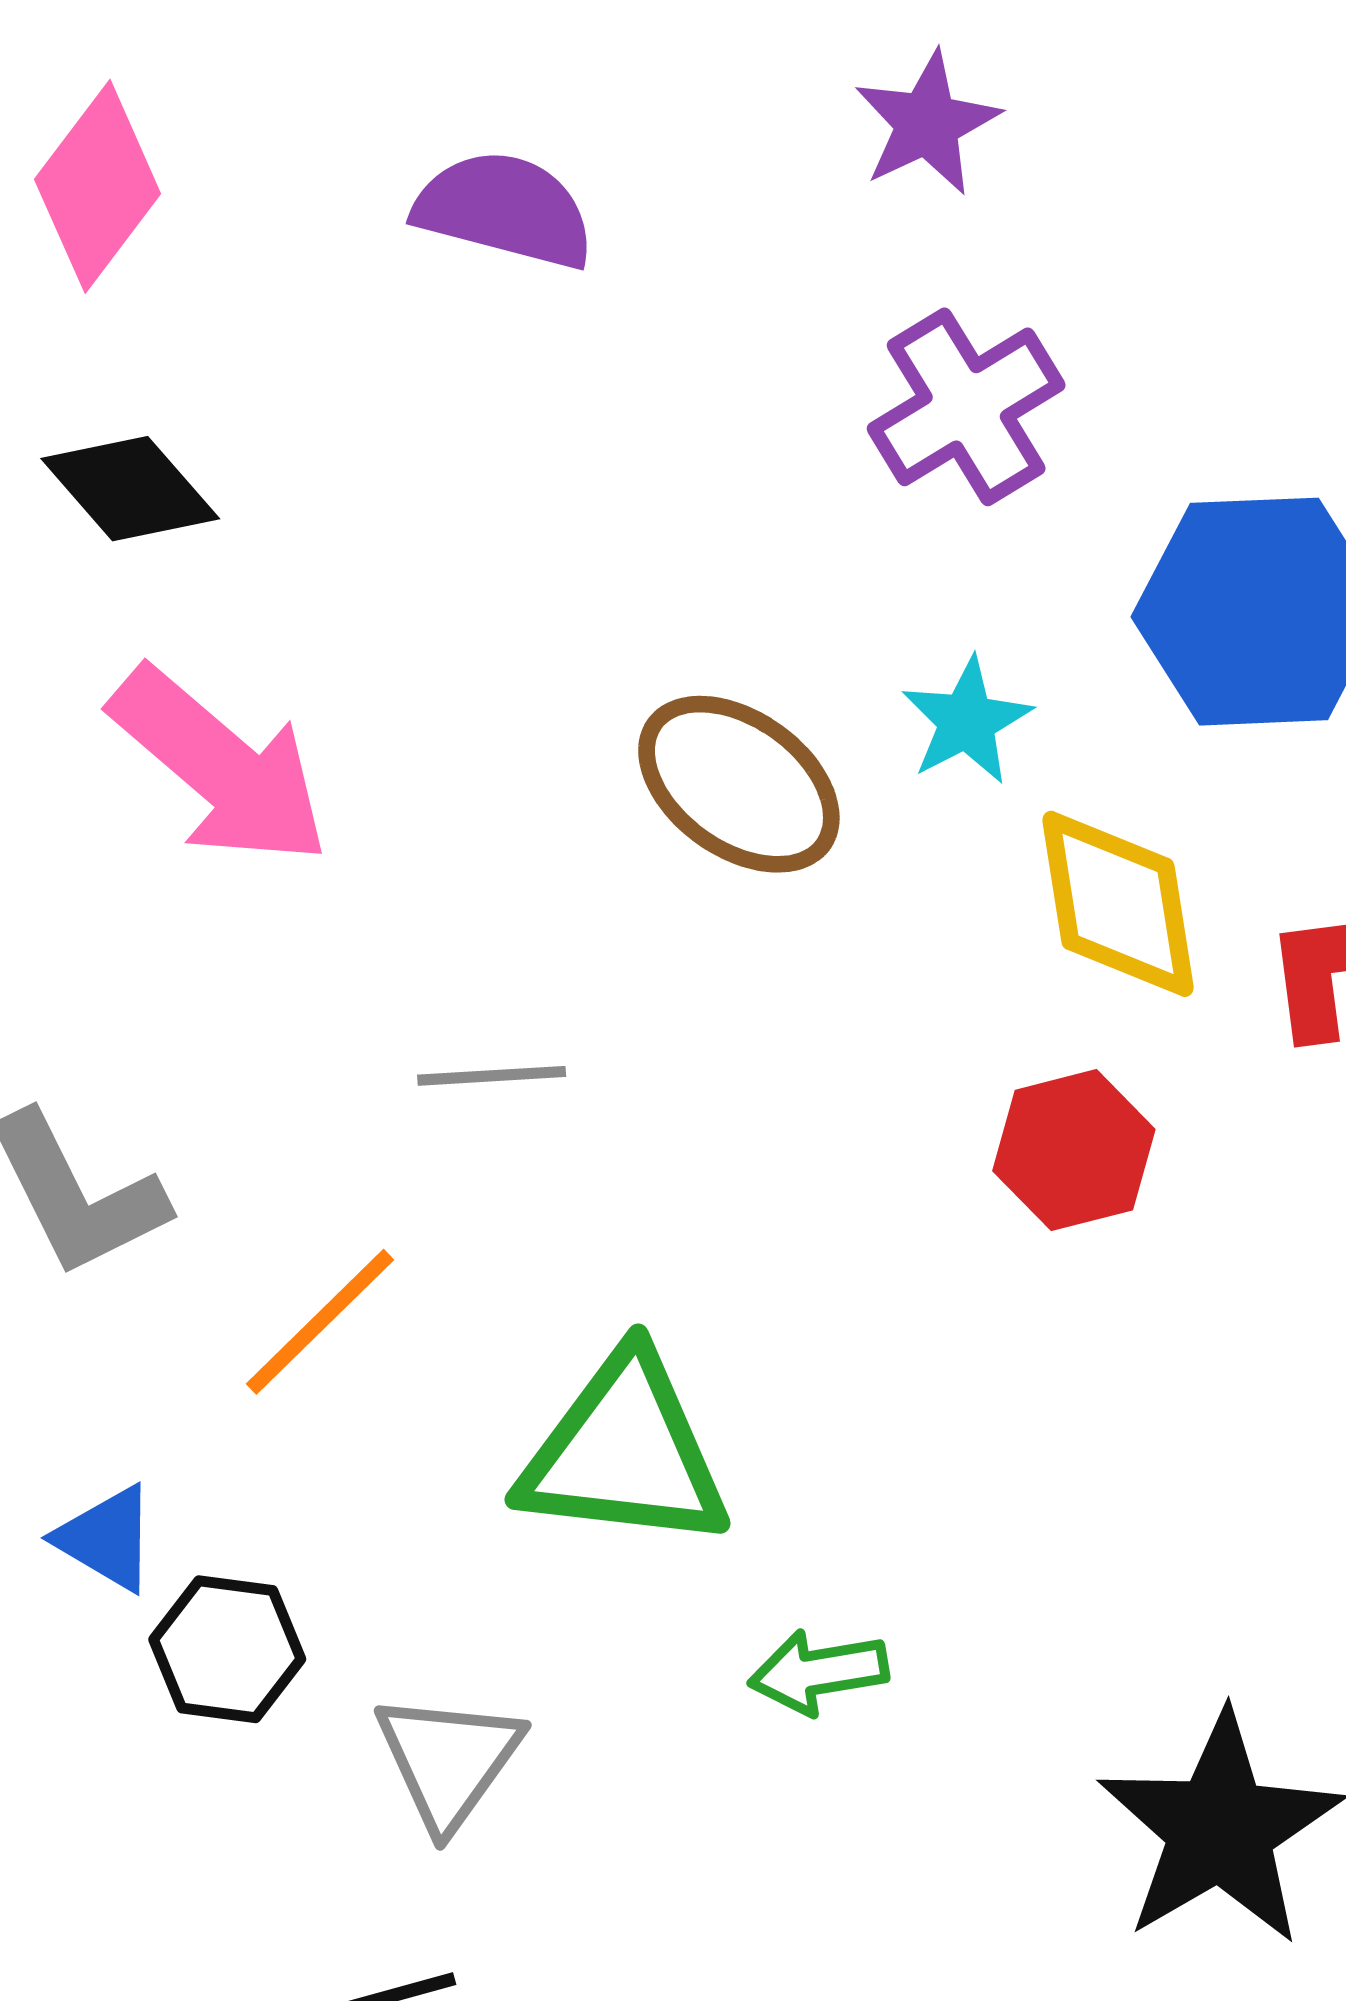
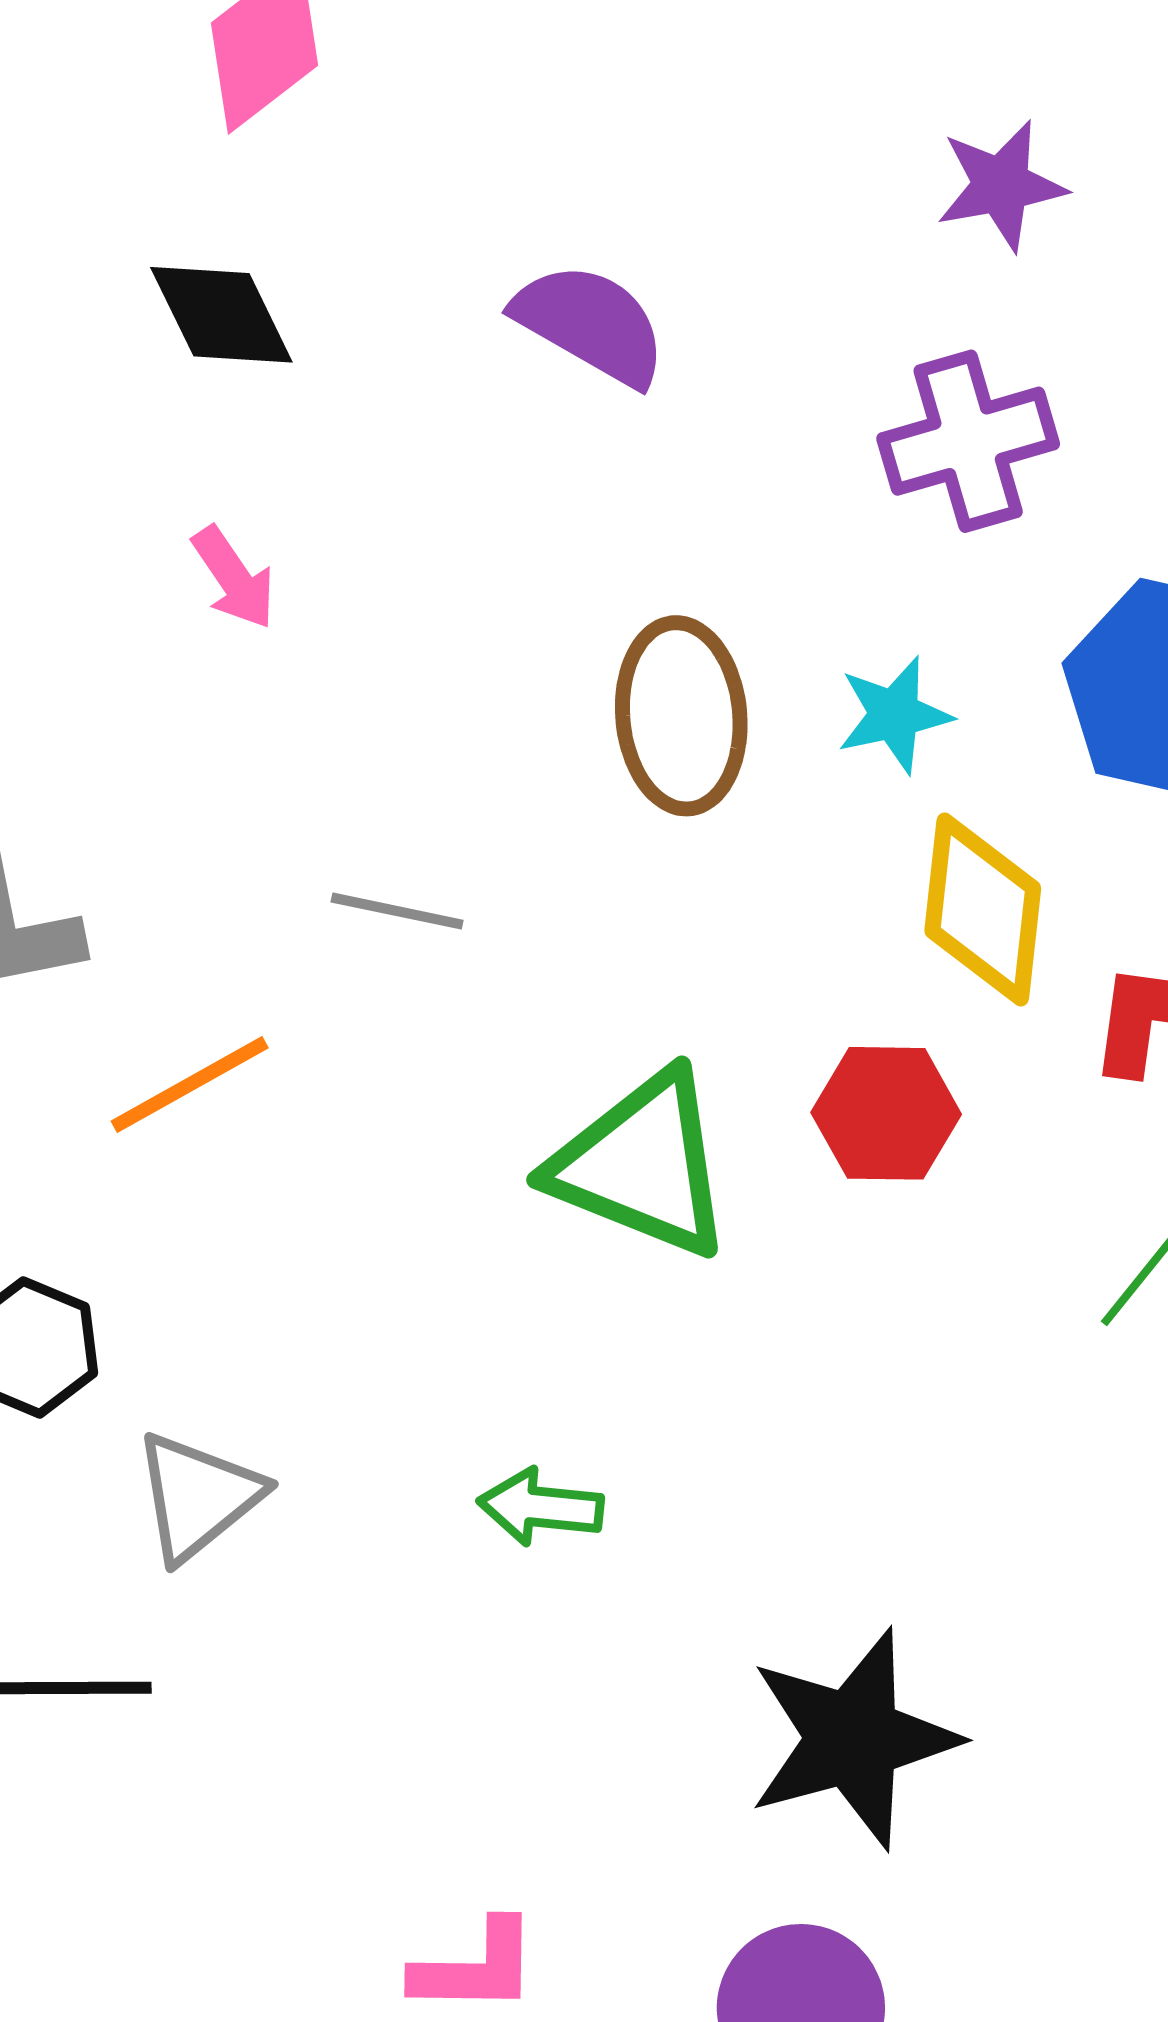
purple semicircle: (504, 210) -> (591, 324), moved
pink arrow: (220, 767) -> (234, 578), size x0.5
brown ellipse: (739, 784) -> (681, 716), turned 34
green triangle: (624, 1452) -> (642, 1165), moved

